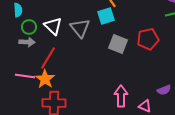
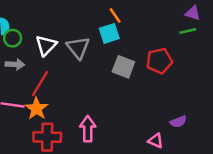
white triangle: (53, 26) -> (46, 45), turned 30
green circle: (29, 27) -> (13, 38), moved
pink arrow: (121, 96) -> (88, 129), moved

